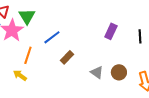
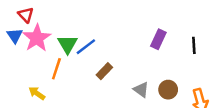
green triangle: (27, 16) -> (68, 44), moved
yellow arrow: (20, 75) -> (37, 93), moved

